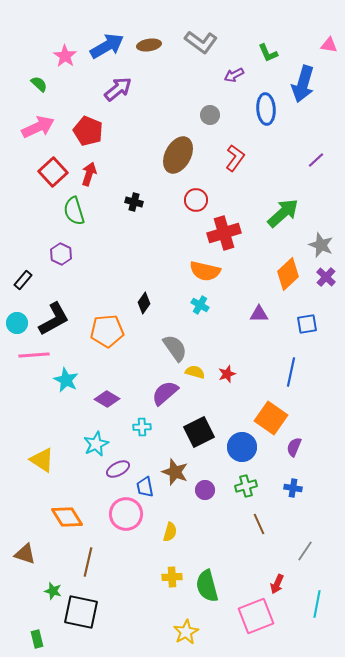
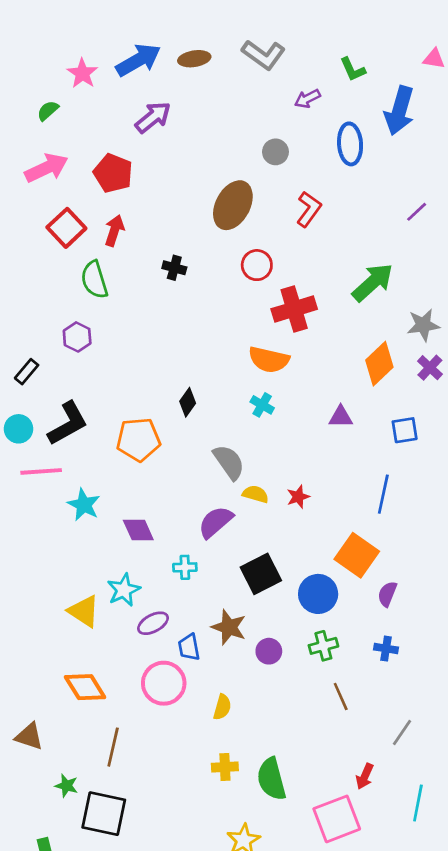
green semicircle: (39, 84) -> (48, 111), turned -84
gray star: (321, 245) -> (423, 325), turned -30
purple diamond: (107, 399) -> (138, 530), turned 35
yellow triangle: (42, 460) -> (84, 611), moved

